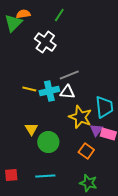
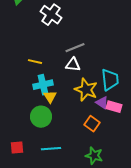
cyan cross: (49, 91) -> (43, 85), moved
yellow triangle: (31, 129) -> (50, 97), moved
purple triangle: (96, 130) -> (102, 103), turned -32
green circle: (48, 142) -> (41, 117), moved

